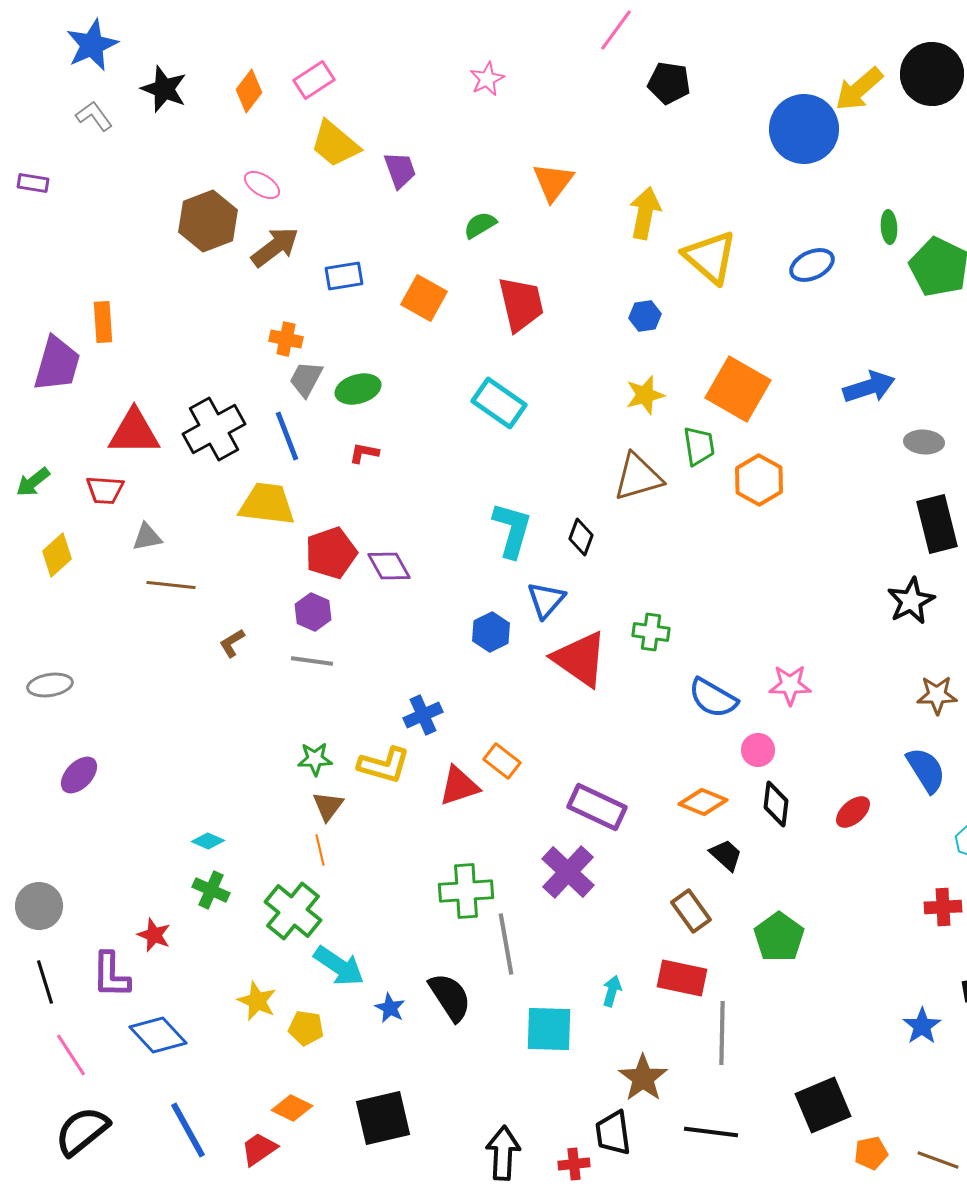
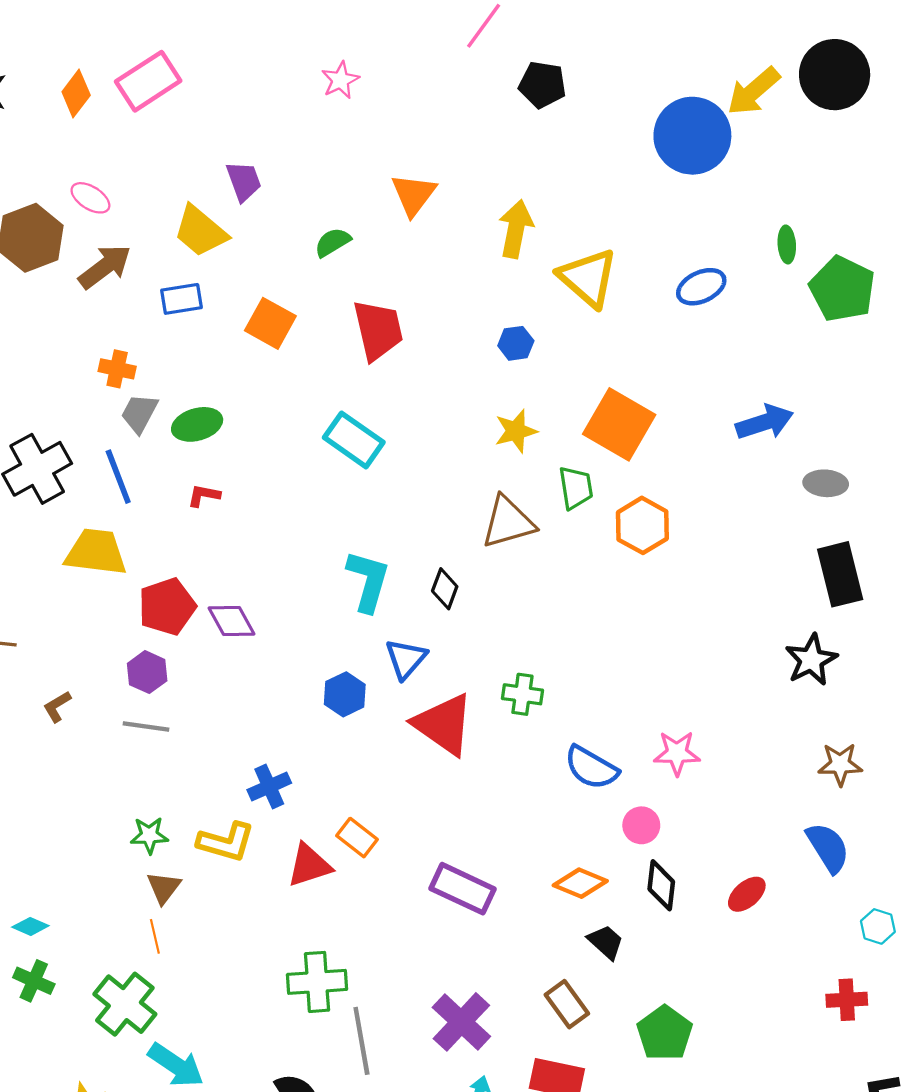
pink rectangle: (314, 80) -> (148, 81), size x1.4
yellow trapezoid: (335, 144) -> (200, 231), moved
purple cross: (568, 872) -> (461, 1022), moved

